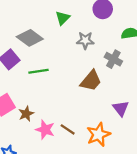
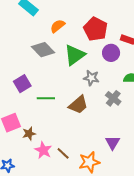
green triangle: (63, 18) -> (75, 55), size x1.6
gray diamond: (30, 38) -> (43, 50), moved
brown trapezoid: (91, 81) -> (78, 105), moved

